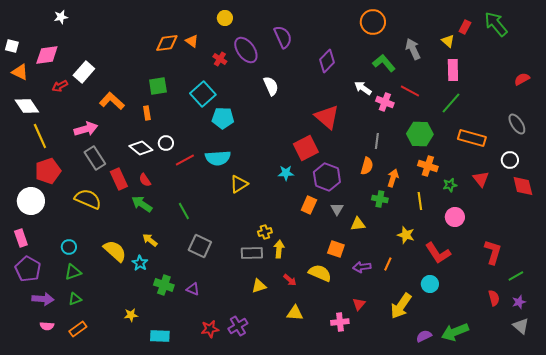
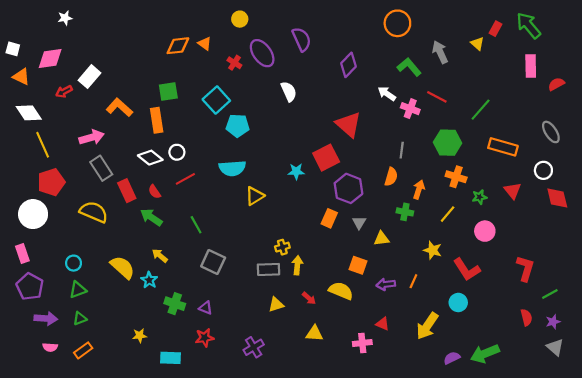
pink rectangle: (453, 70) -> (531, 66), moved
orange rectangle: (147, 113) -> (157, 120), size x1.6
red line: (185, 160) -> (185, 179), moved
cyan star: (286, 173) -> (296, 171), moved
yellow line: (420, 201) -> (448, 214), turned 48
red triangle: (359, 304) -> (383, 324), turned -48
red star: (210, 329) -> (205, 338), moved

